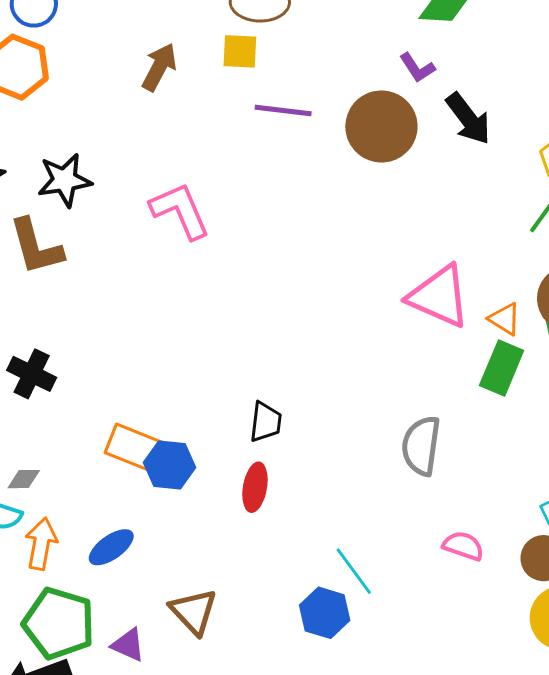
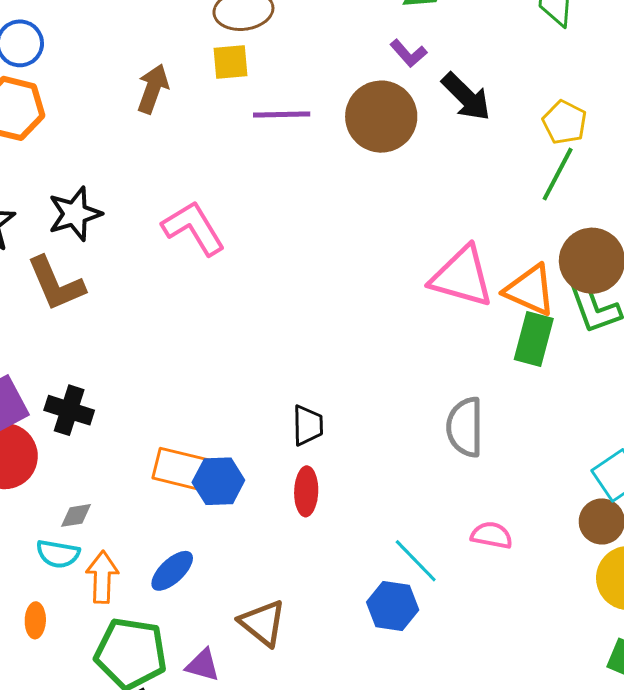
orange triangle: (505, 319) -> (530, 290), size x1.6
pink semicircle: (463, 546) -> (492, 535), moved

